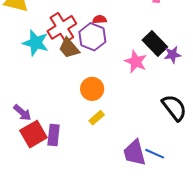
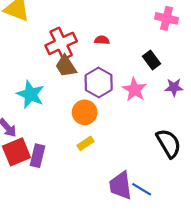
purple hexagon: (92, 37) -> (99, 82), moved
cyan star: (36, 43) -> (31, 94), moved
black rectangle: (155, 44) -> (152, 60), moved, size x0.7

